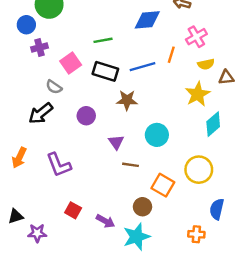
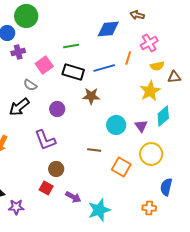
purple triangle: (116, 142) -> (141, 126), moved
purple L-shape: (59, 165) -> (45, 140), moved
brown circle: (142, 207) -> (56, 169), moved

